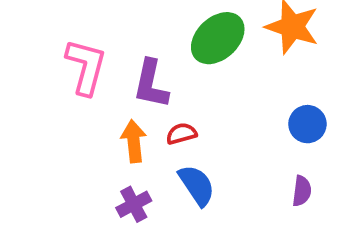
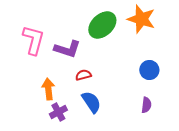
purple L-shape: (151, 84) -> (67, 49), turned -84
orange arrow: (134, 141) -> (48, 89), moved

